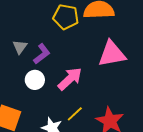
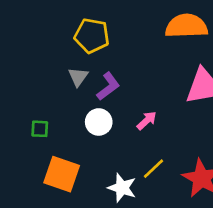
yellow pentagon: (66, 17) -> (92, 36), moved
pink arrow: (70, 79) -> (147, 121), size x0.6

